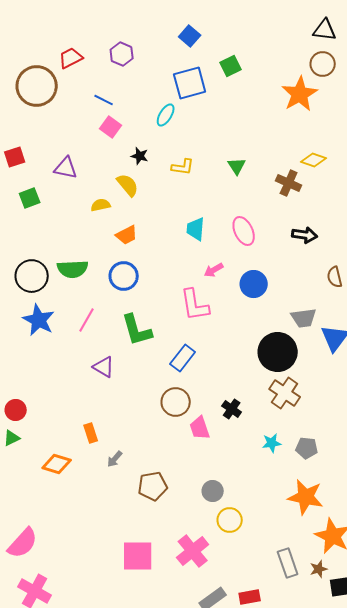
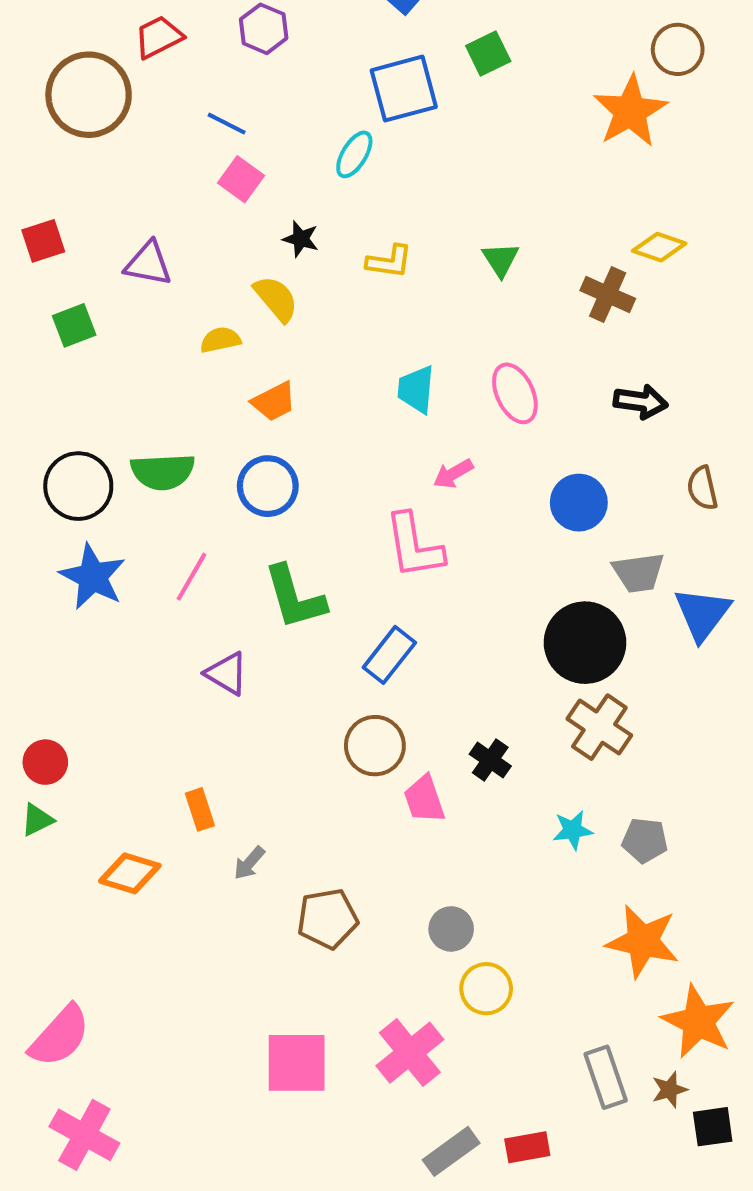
blue circle: (254, 284) -> (579, 503), moved

